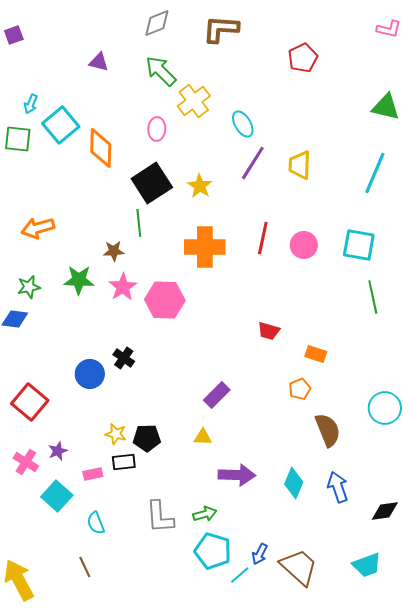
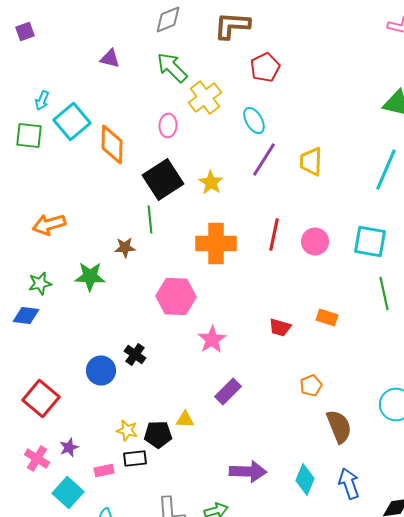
red pentagon: (303, 58) -> (265, 68), moved
pink star: (123, 287) -> (212, 340), moved
orange rectangle: (316, 354) -> (327, 318), moved
yellow triangle: (203, 437) -> (185, 420), moved

